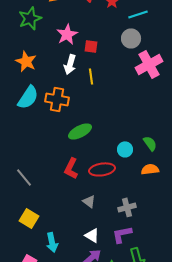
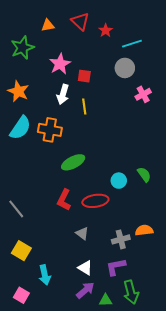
pink cross: (149, 64) -> (143, 94), size x0.6
orange semicircle: (150, 169) -> (144, 230), moved

